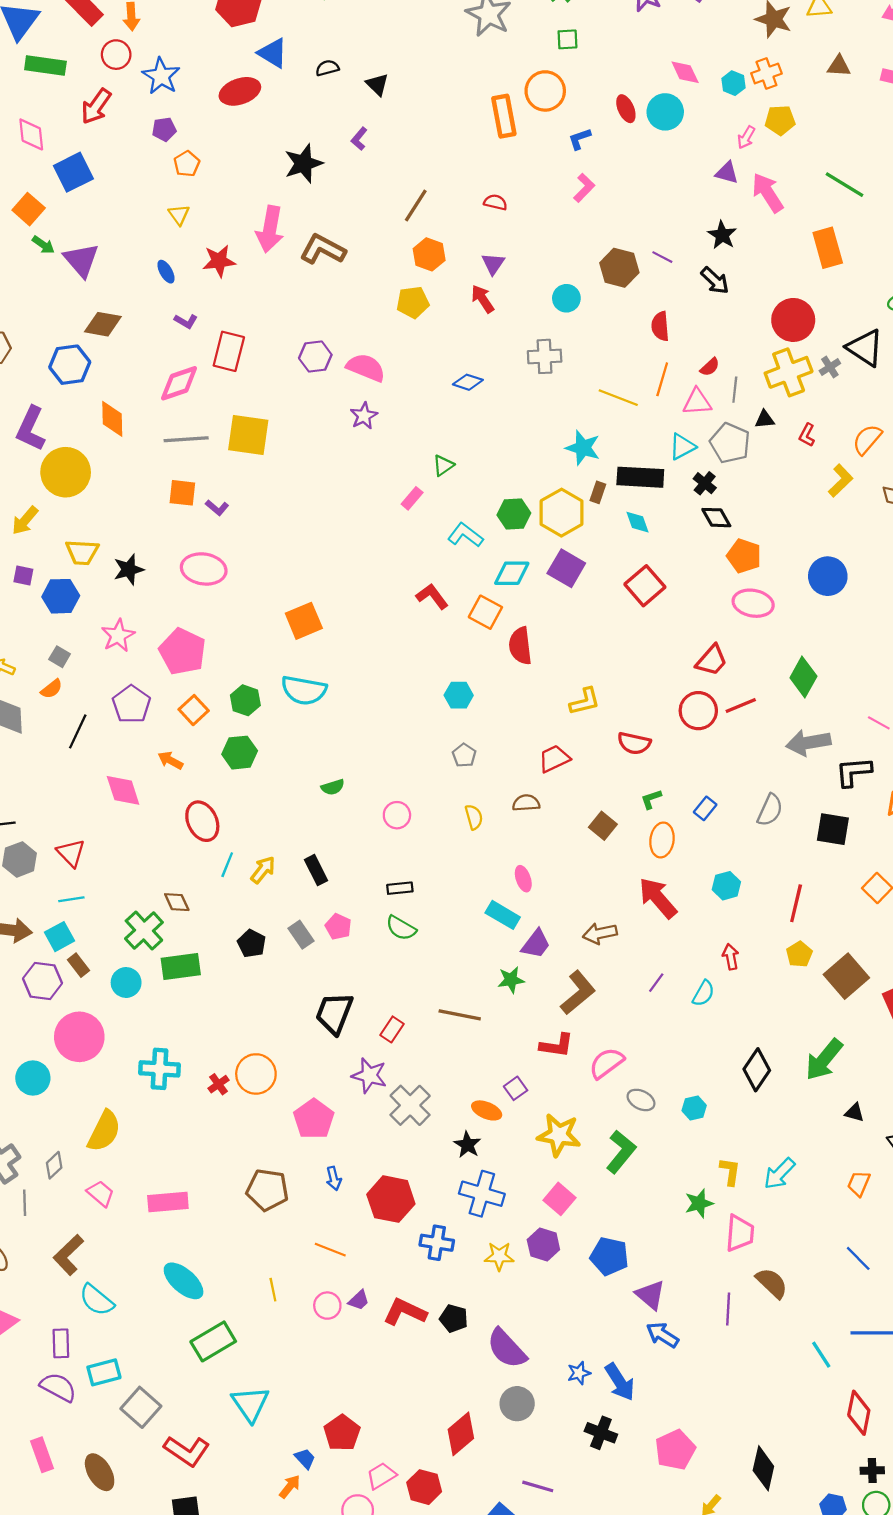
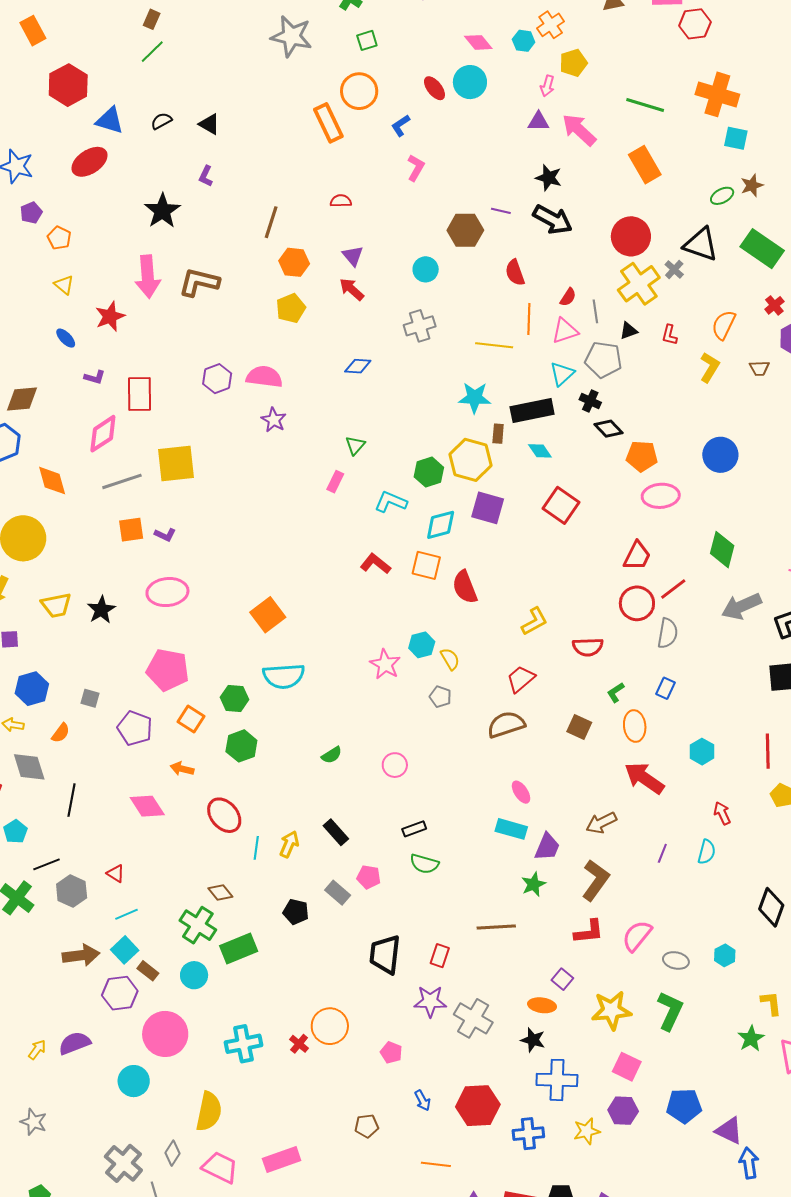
black arrow: (715, 280) -> (553, 220), size x1.4
blue hexagon: (61, 596) -> (32, 689), moved
pink star: (118, 636) -> (385, 664), moved
gray square: (60, 657) -> (90, 698), moved
black line: (78, 731) -> (71, 800), moved
brown semicircle: (526, 803) -> (506, 725), size x1.5
gray semicircle: (770, 810) -> (668, 633), moved
yellow semicircle: (474, 817) -> (450, 659), moved
red triangle: (71, 853) -> (116, 873), size x0.7
pink pentagon: (314, 1119) -> (391, 1053), size x0.6
brown pentagon: (267, 1190) -> (367, 1126), size x0.6
pink trapezoid: (101, 1193) -> (220, 1167), size x1.4
blue arrow: (662, 1335) -> (749, 1163), turned 64

